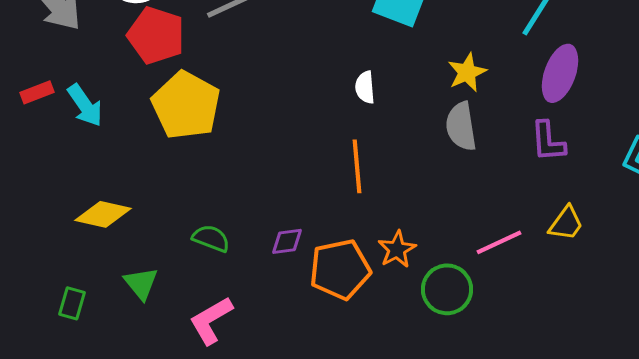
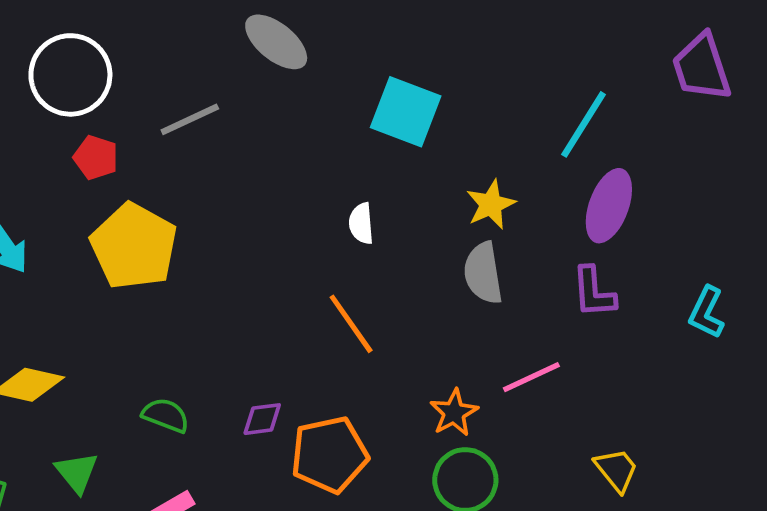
red pentagon: (156, 35) -> (96, 157), size x0.6
orange line: (357, 166) -> (351, 324), turned -30
yellow trapezoid: (566, 223) -> (616, 470), moved, turned -75
pink line: (499, 242) -> (531, 377), moved
orange star: (397, 249) -> (454, 413), moved

